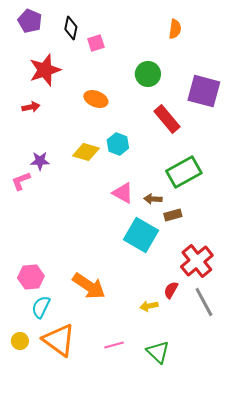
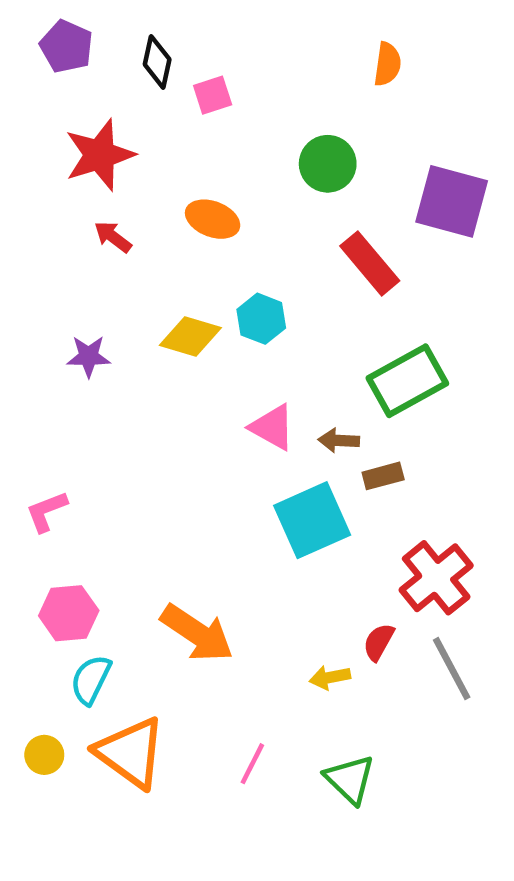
red arrow: (31, 107) -> (113, 237), moved, turned -132
pink L-shape: (21, 181) -> (47, 511), moved
cyan square: (141, 235) -> (312, 520), turned 36
pink line: (114, 345) -> (252, 764), turned -48

